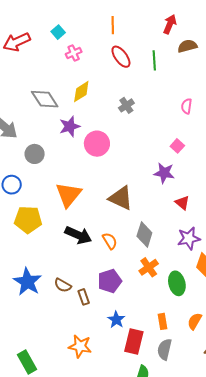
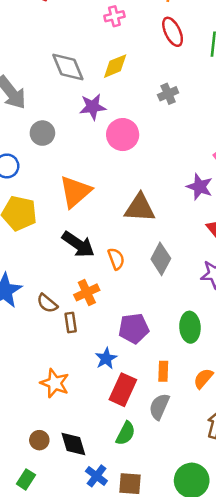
brown triangle: (121, 198) -> (140, 208), turned -32
orange cross: (149, 267) -> (87, 292), moved
purple pentagon: (110, 281) -> (134, 328), moved

